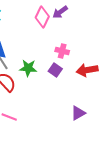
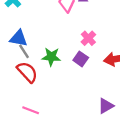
pink cross: (62, 51) -> (88, 38), turned 32

